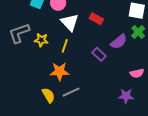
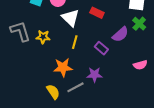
gray L-shape: (19, 33) -> (20, 31), turned 95
yellow line: (65, 46) -> (75, 42), moved
purple star: (126, 96) -> (94, 75), moved

